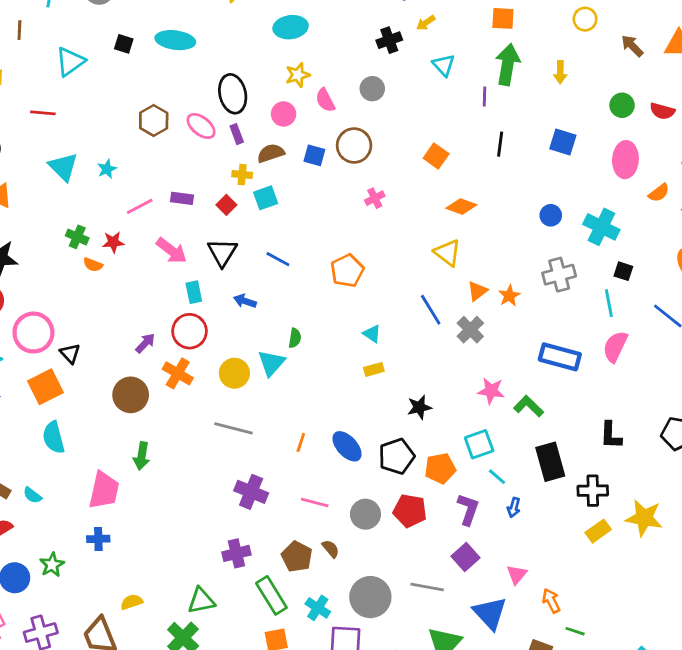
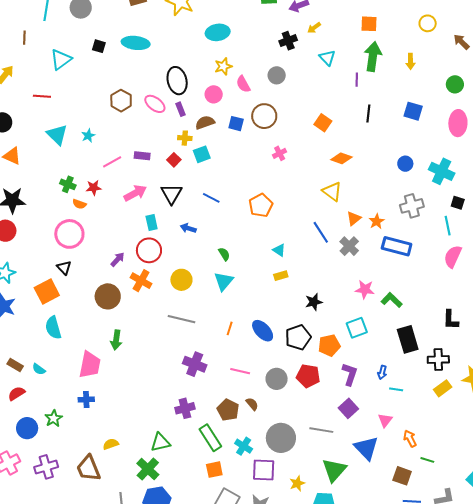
pink arrow: (172, 251) -> (135, 193), turned -65
pink circle: (33, 333) -> (69, 234), moved
green semicircle: (295, 338) -> (224, 254), turned -40
blue rectangle: (560, 357) -> (397, 246), moved
cyan triangle: (271, 363) -> (224, 281), moved
cyan line: (497, 477) -> (396, 389), moved, turned -32

